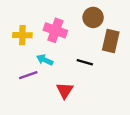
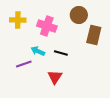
yellow cross: (22, 35) -> (18, 20), moved
black line: (85, 62) -> (61, 53), moved

